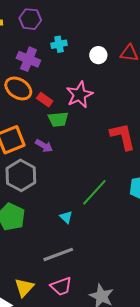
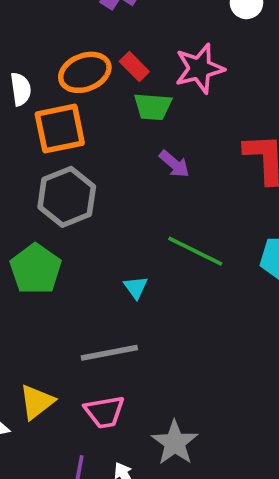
orange ellipse: (18, 88) -> (85, 72), moved, turned -64
purple arrow: (44, 146) -> (174, 164), moved
green line: (94, 192) -> (195, 251), turned 64

